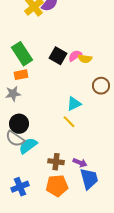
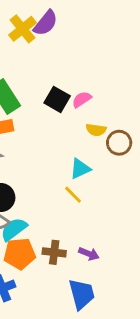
yellow semicircle: (85, 59) -> (96, 130), moved
blue trapezoid: (89, 179) -> (82, 294), moved
orange pentagon: (57, 186) -> (20, 254), moved

